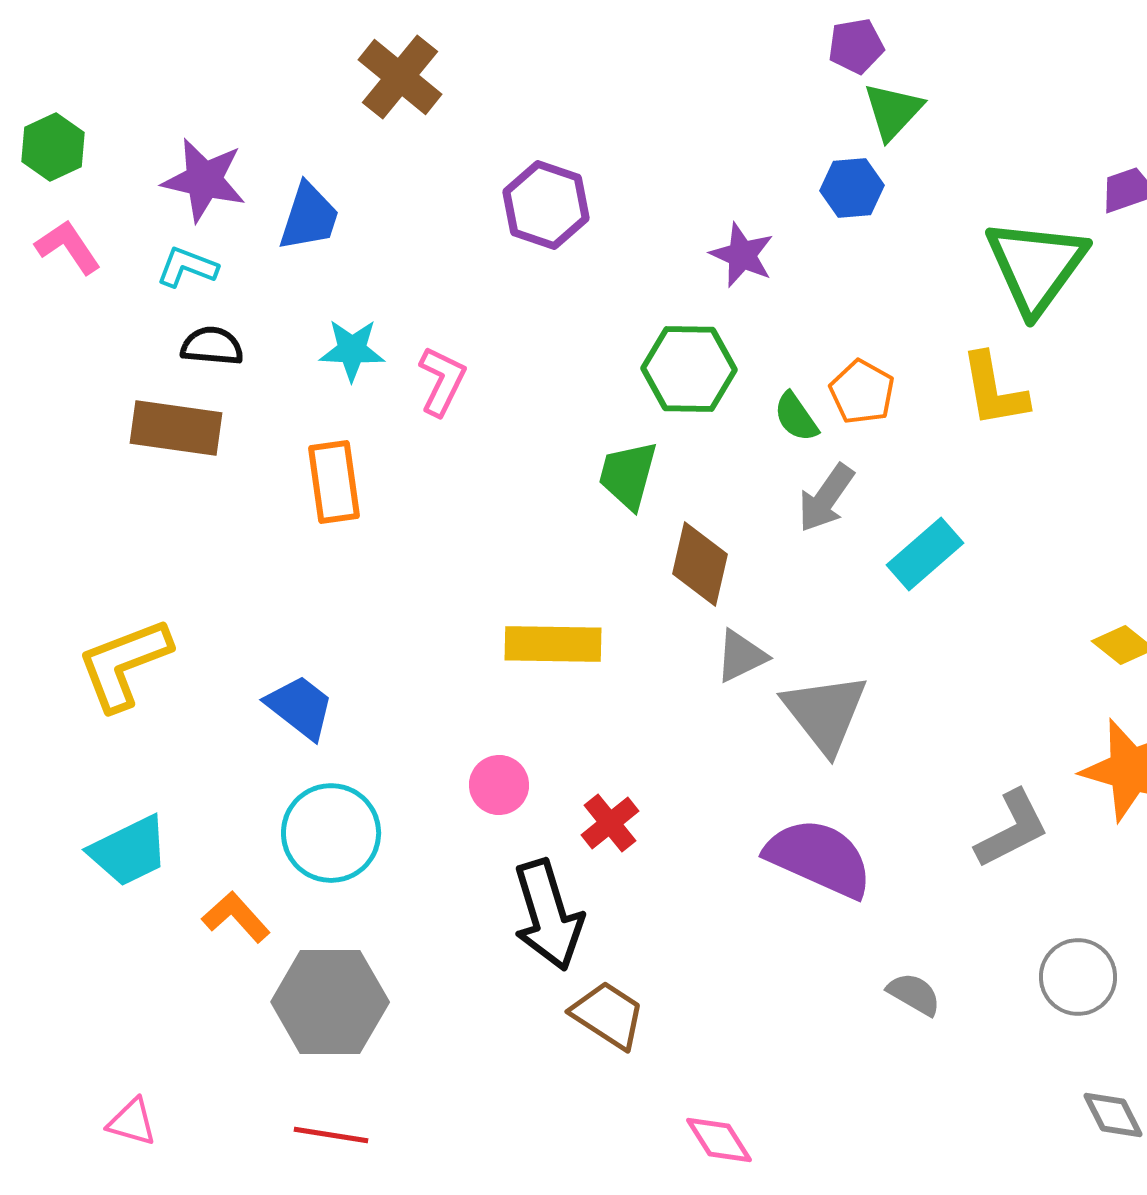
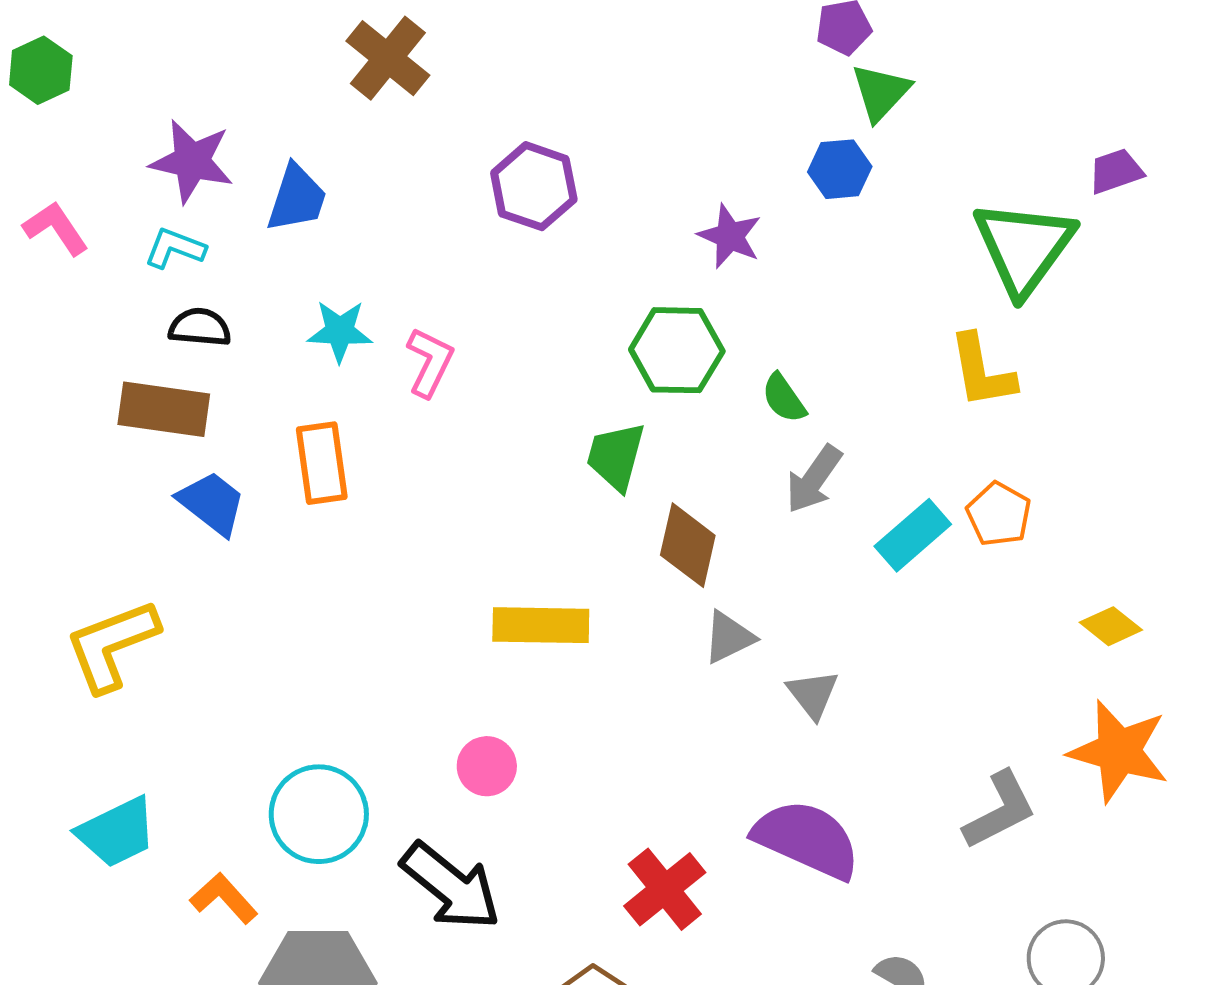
green hexagon: (53, 147) -> (41, 70), moved
orange pentagon: (862, 392) -> (999, 514), moved
blue trapezoid: (300, 707) -> (212, 503), moved
gray triangle: (825, 713) -> (813, 694), size x0.6
red cross: (610, 823) -> (665, 889), moved, size x1.4
black arrow: (548, 915) -> (451, 886), moved, turned -34

